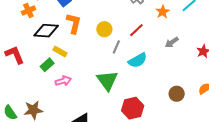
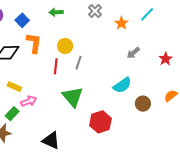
red line: (136, 30) -> (56, 66), moved, turned -35
yellow rectangle: (60, 52) -> (14, 87), moved
cyan semicircle: (138, 60) -> (122, 85), moved
green rectangle: (47, 65) -> (12, 114), moved

